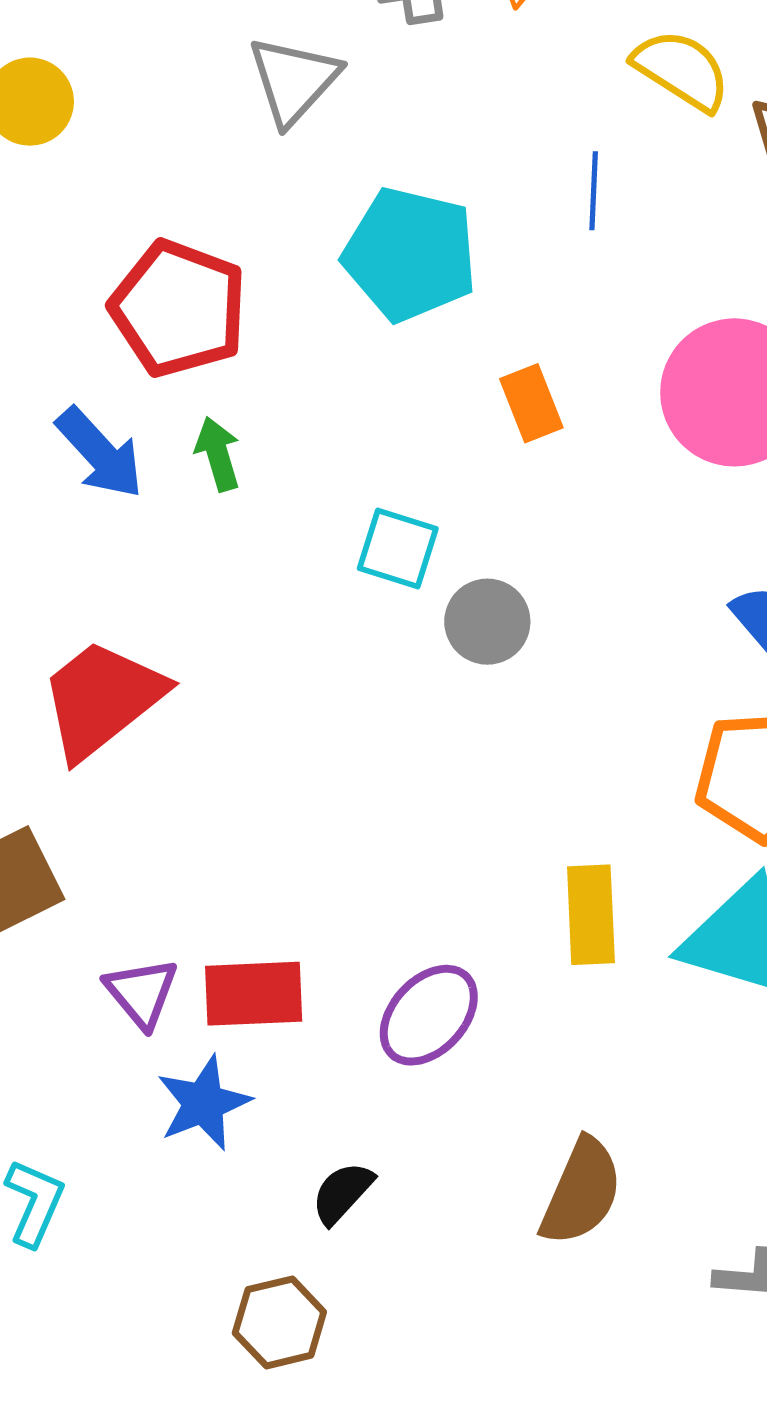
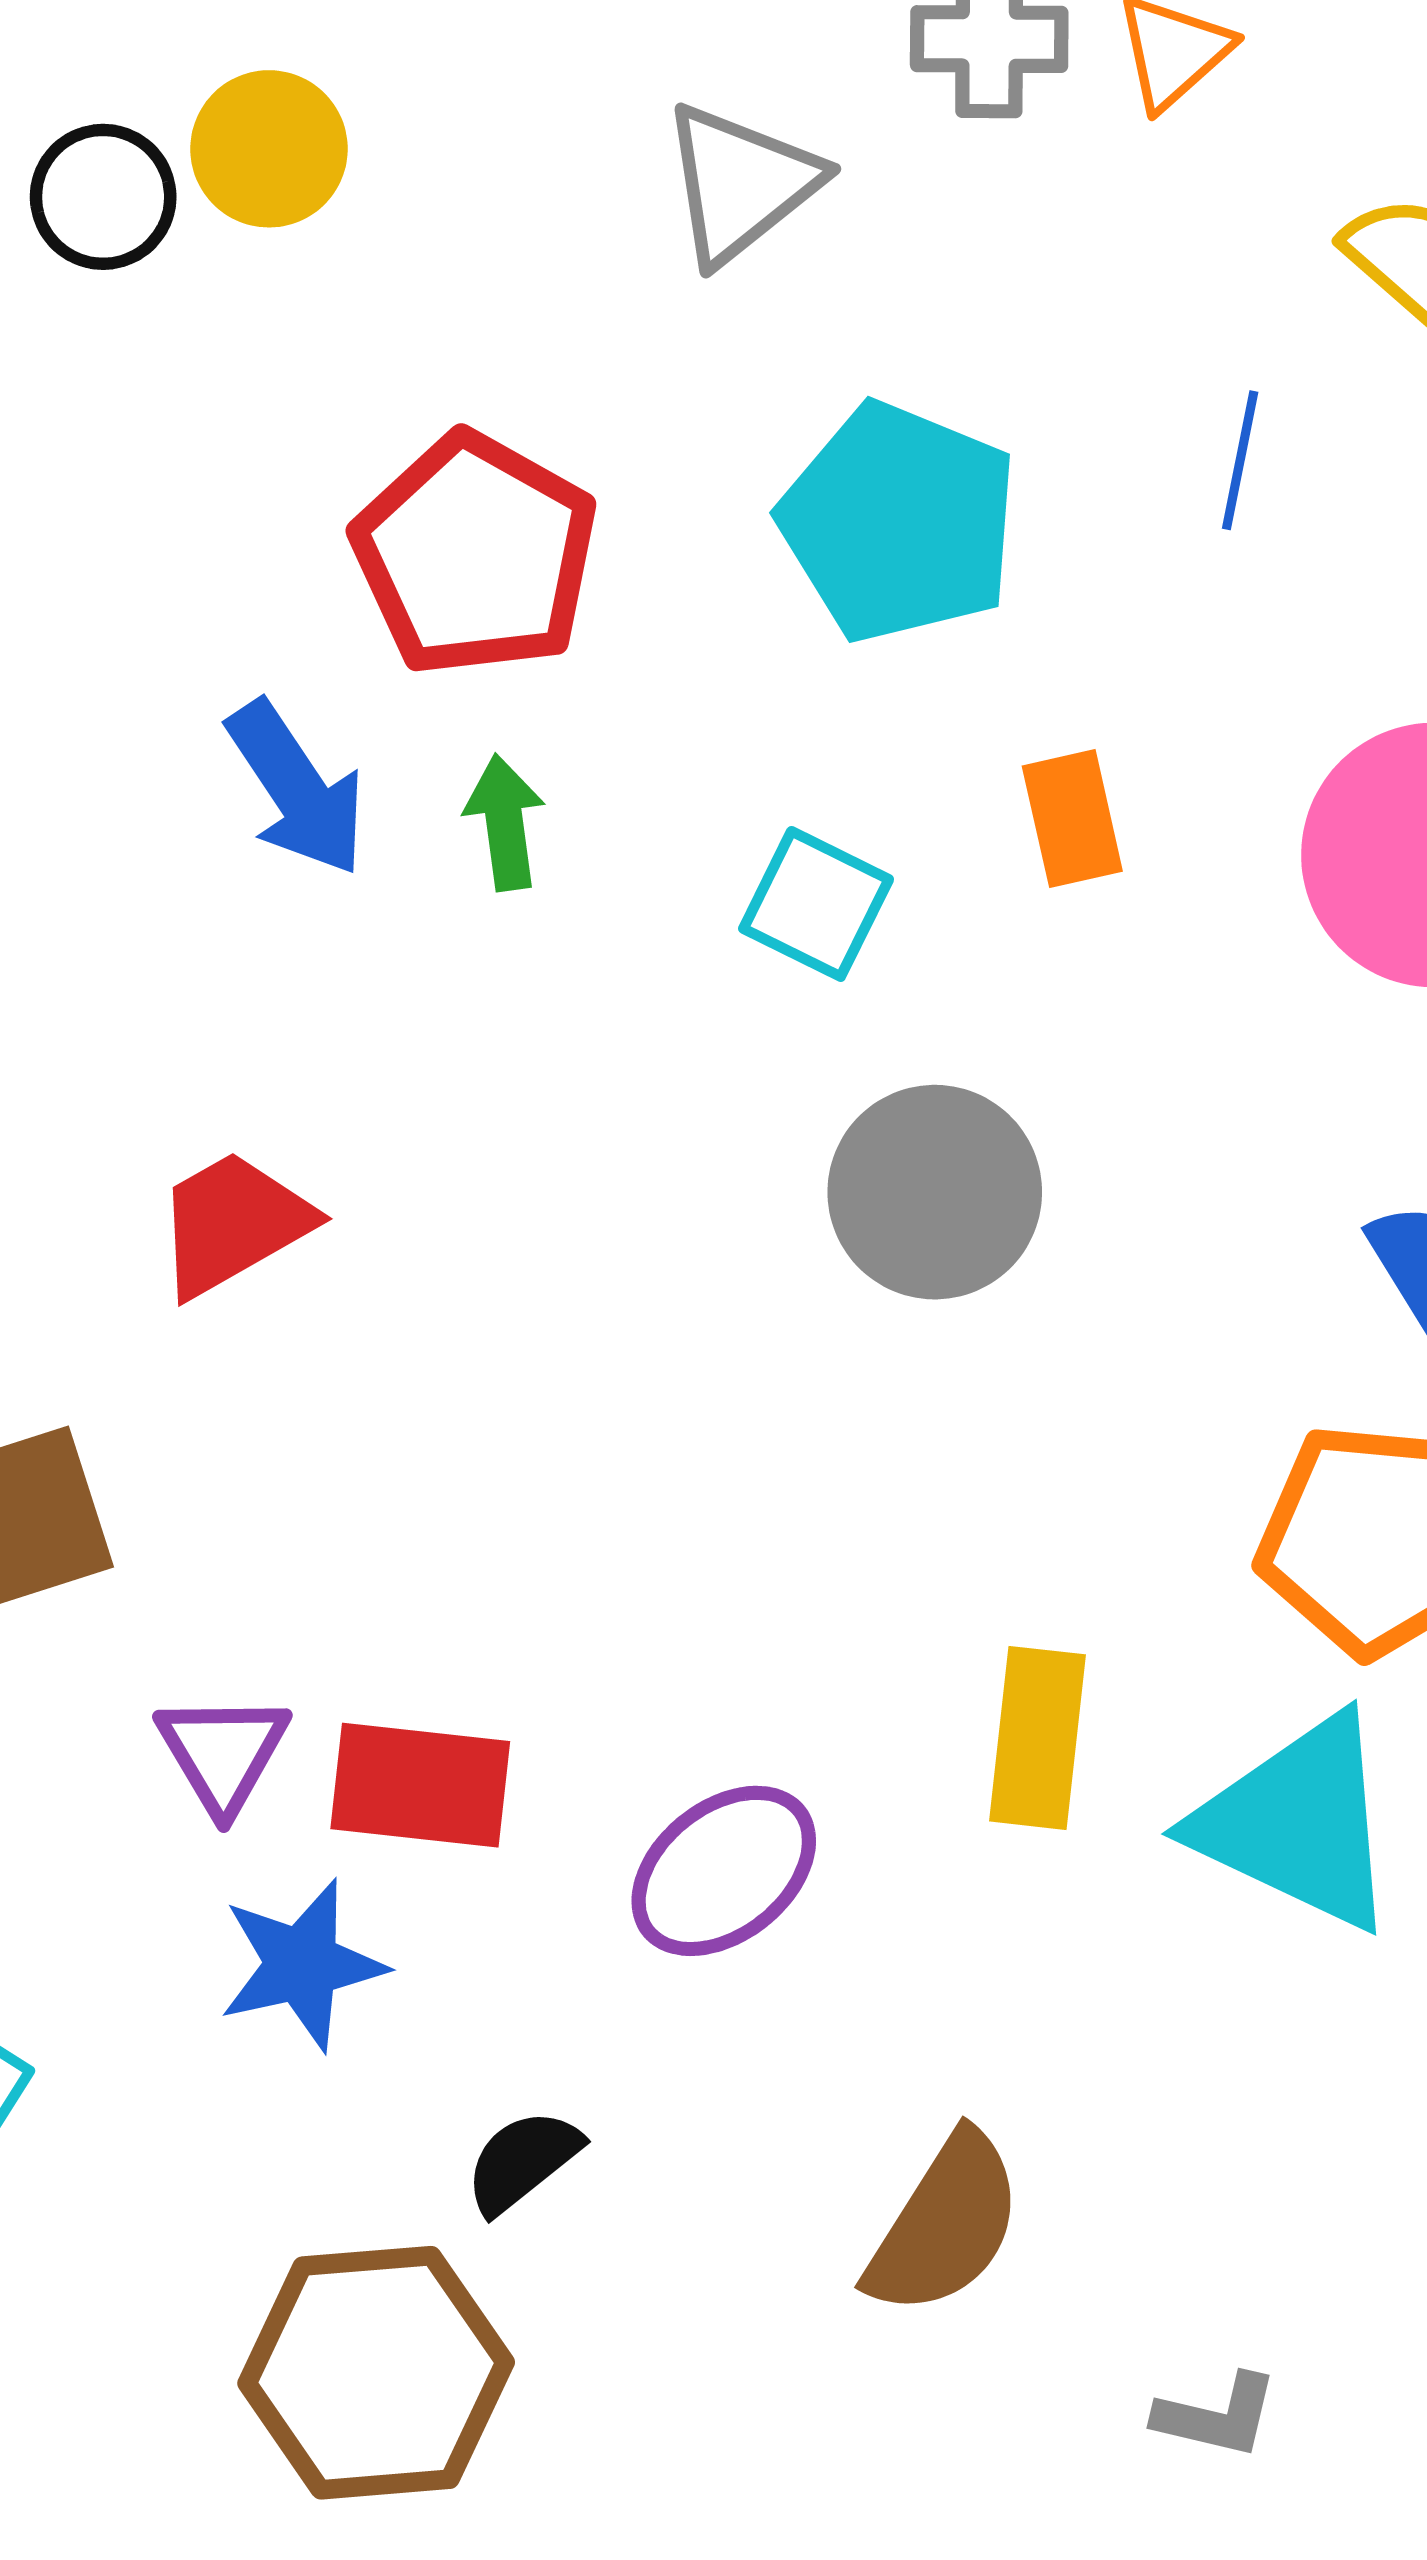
cyan square: (398, 548) -> (816, 904), moved
gray circle: (487, 622) -> (935, 1192), size x1.4
red trapezoid: (102, 699) -> (233, 1223), size x0.7
brown hexagon: (279, 1322) -> (376, 2373), size x1.6

